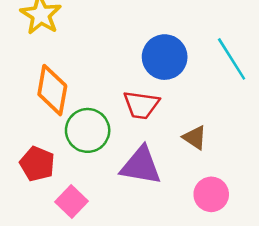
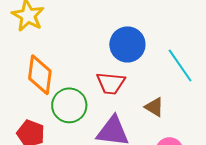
cyan line: (232, 59) -> (180, 65), moved

